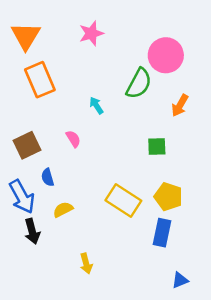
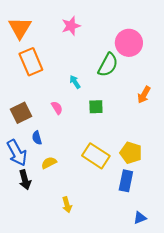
orange arrow: (180, 105) -> (144, 95), moved
green square: (157, 147) -> (96, 107), moved

